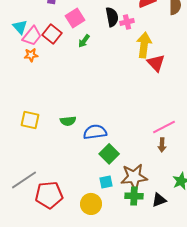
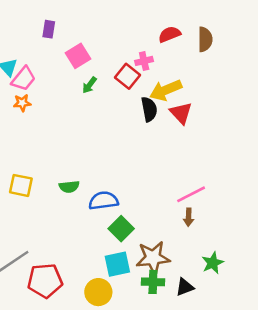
black semicircle: (112, 17) -> (149, 109), moved
red square: (52, 34) -> (128, 76), moved
yellow arrow: (144, 45) -> (166, 90), turned -120
cyan square: (106, 182) -> (117, 264), size x1.5

